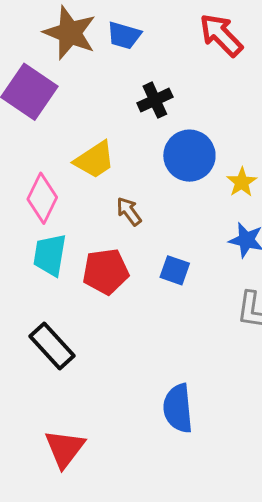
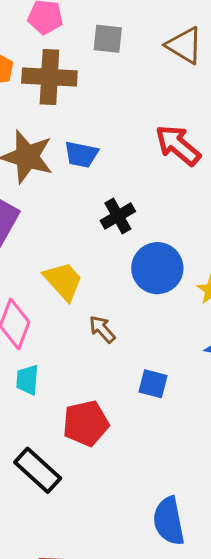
yellow trapezoid: (95, 160) -> (63, 281), turned -93
cyan trapezoid: (50, 255) -> (27, 380), size x0.7
red pentagon: (106, 271) -> (86, 423), moved

